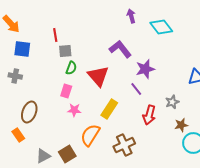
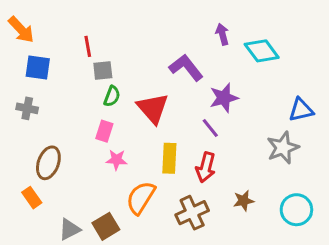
purple arrow: (131, 16) -> (222, 34), moved
cyan diamond: (161, 27) -> (262, 51), moved
gray star: (172, 102) -> (283, 148), moved, size x1.5
yellow rectangle: (109, 109) -> (169, 158), turned -30
red arrow: (149, 115) -> (206, 167), moved
brown star: (181, 125) -> (244, 201), moved

